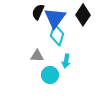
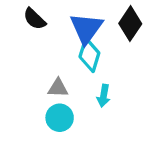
black semicircle: (38, 12) -> (34, 19), moved, turned -70
cyan circle: (50, 75) -> (60, 118), moved

